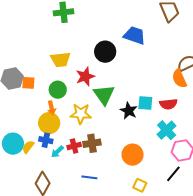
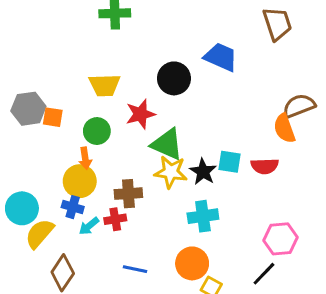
green triangle: (104, 95) -> (167, 144), turned -35
yellow star: (81, 114) -> (171, 172), moved
cyan cross: (167, 130) -> (203, 216), moved, turned 30
brown cross: (92, 143) -> (128, 194), moved
yellow semicircle: (28, 147) -> (39, 234), moved, size x1.5
orange circle: (133, 155) -> (192, 263), moved

